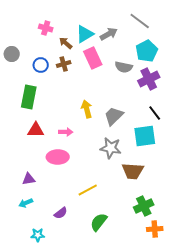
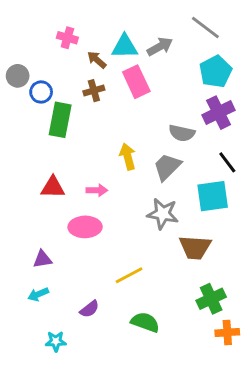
cyan triangle: (85, 34) -> (125, 47), turned 30
blue circle: (41, 65) -> (41, 92), moved
gray semicircle: (124, 67) -> (182, 133), moved
green rectangle: (29, 97) -> (60, 120), moved
green semicircle: (99, 222) -> (145, 322), turned 72

